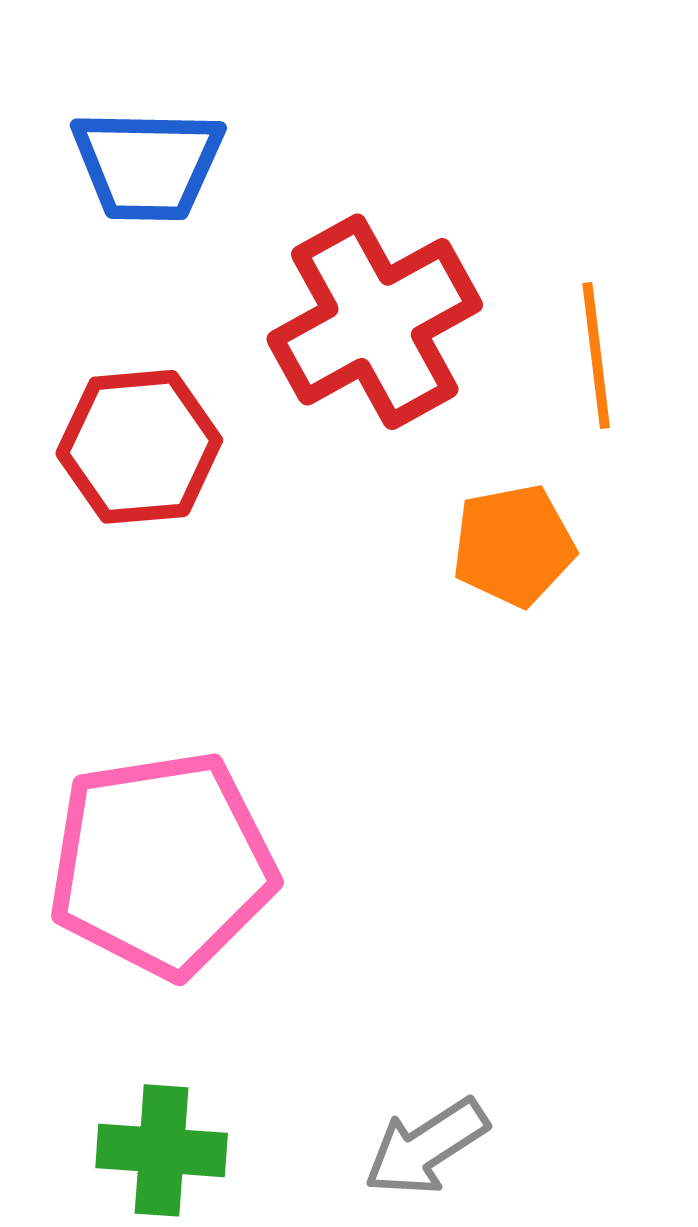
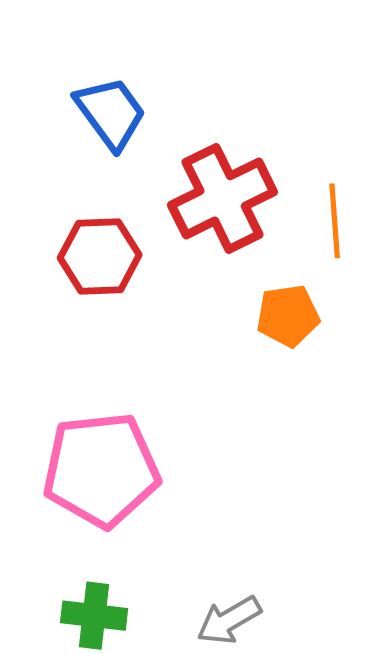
blue trapezoid: (148, 165) -> (111, 113), turned -130

